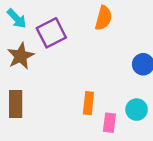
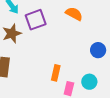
orange semicircle: (104, 18) -> (74, 14), turned -84

